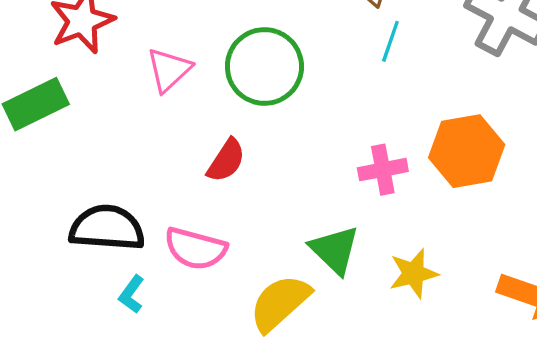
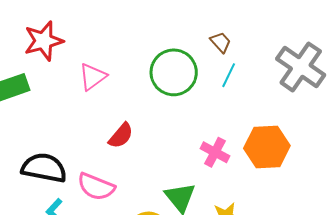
green circle: (264, 66) -> (174, 72), moved
pink cross: (383, 170) -> (215, 152), turned 32

